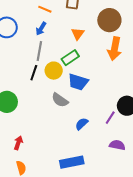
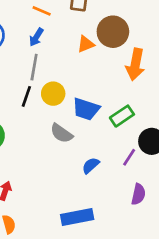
brown circle: (109, 20) -> (113, 32), moved
orange triangle: (78, 34) -> (86, 44), turned 32
green rectangle: (70, 58) -> (122, 116), moved
purple semicircle: (117, 145) -> (138, 194), turned 91

